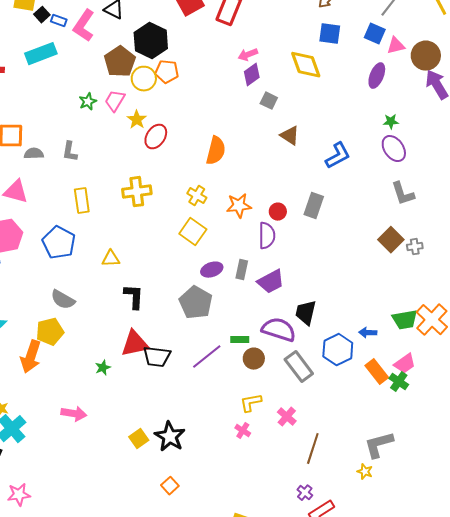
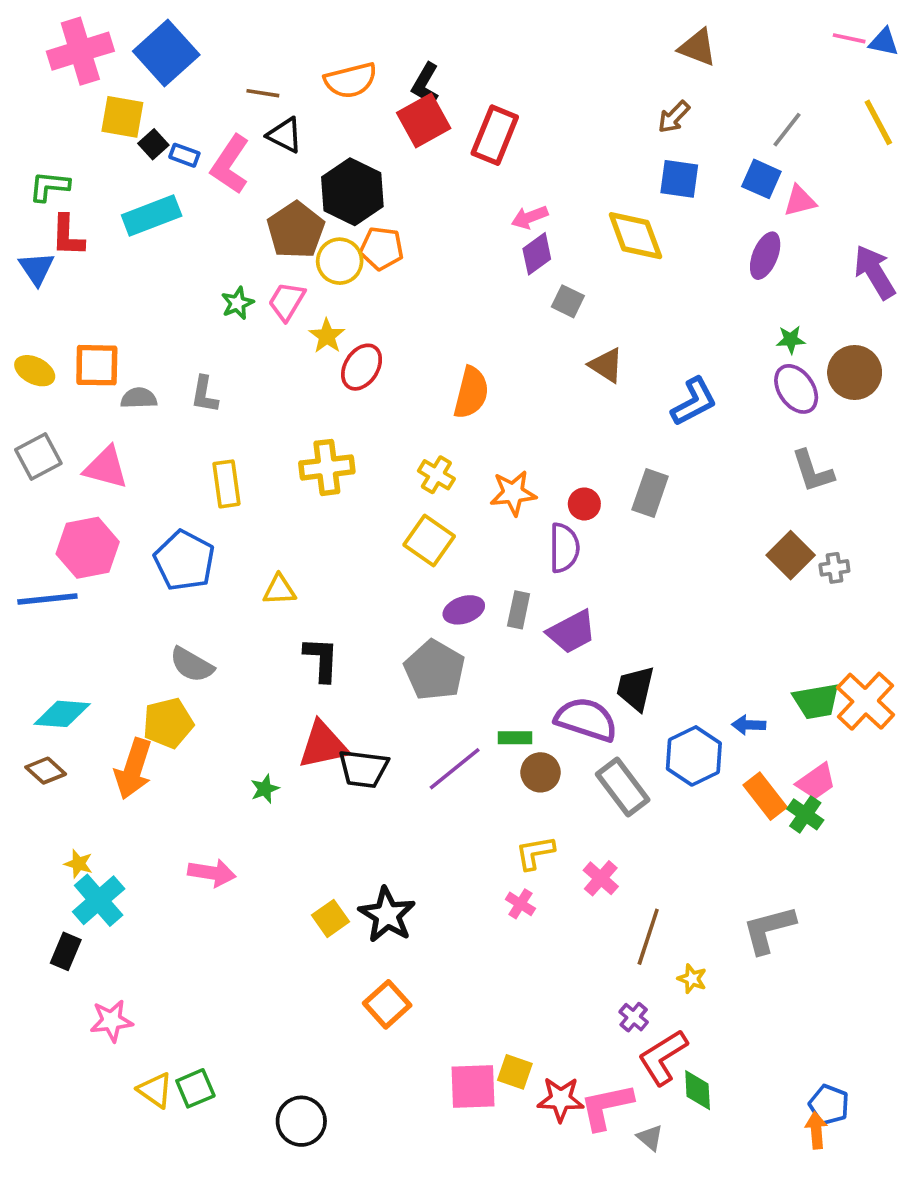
brown circle: (426, 56) -> (855, 373), moved
yellow star: (365, 472) -> (692, 979), moved
orange square: (170, 486) -> (387, 1004), size x1.4

